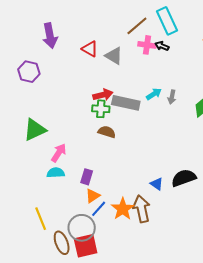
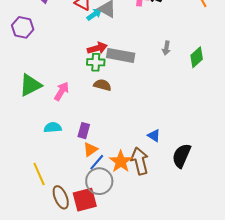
cyan arrow: (154, 94) -> (94, 14), moved
pink arrow: (59, 153) -> (62, 91), moved
black semicircle: (184, 178) -> (182, 156), moved, turned -45
gray circle: (82, 228) -> (99, 181), moved

